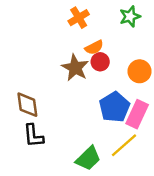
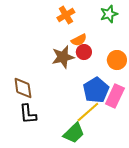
brown star: (75, 68) -> (63, 57), turned 30
yellow line: (124, 145) -> (88, 112), moved

